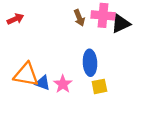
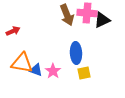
brown arrow: (79, 18) -> (67, 15), size x1.5
red arrow: (15, 19) -> (13, 31), moved

